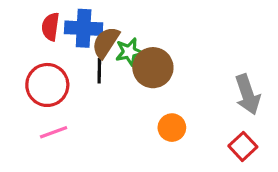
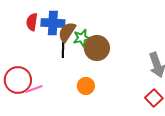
red circle: (47, 85) -> (18, 80), moved
orange circle: (172, 128) -> (86, 86), moved

